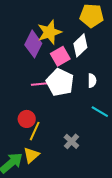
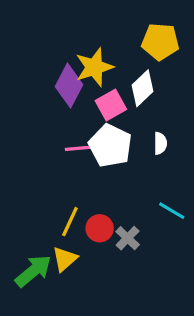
cyan line: (100, 112) -> (172, 211), moved
red circle: (27, 119) -> (100, 228), moved

